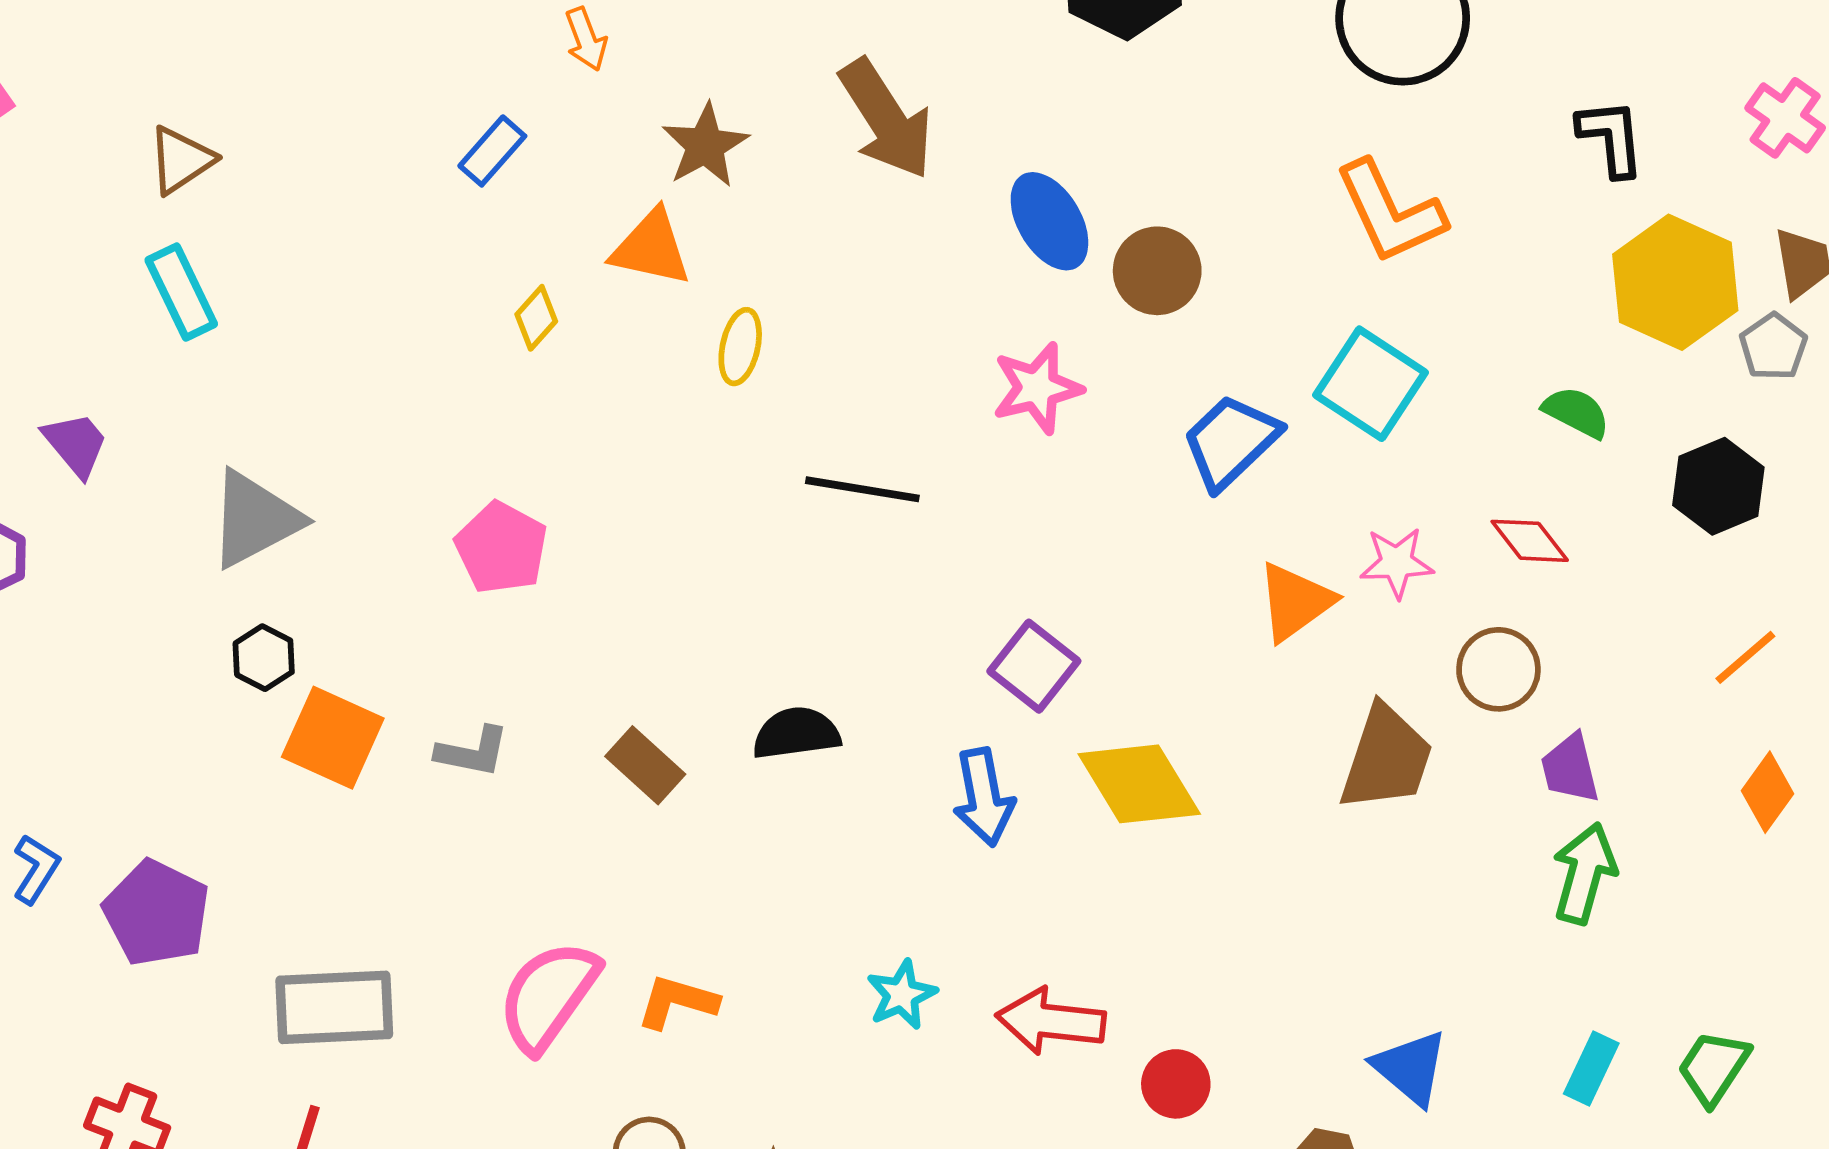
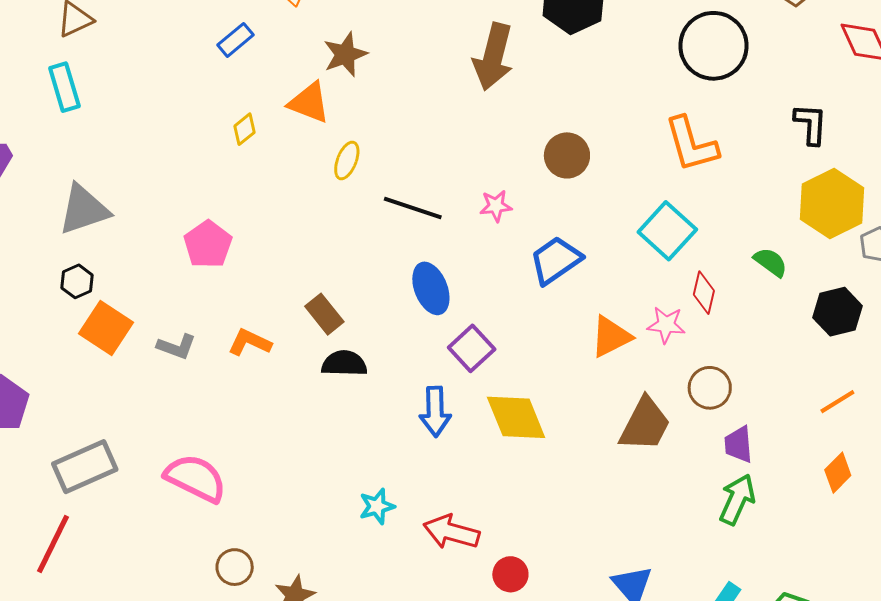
brown arrow: (886, 119) -> (493, 57), moved, turned 38
blue ellipse: (1049, 221) -> (431, 288), moved
pink star: (1037, 388) -> (496, 206), size x0.7
blue trapezoid: (1231, 441) -> (556, 260), moved
black line: (862, 489) -> (413, 208), moved
red diamond: (1530, 541) -> (704, 293), moved, turned 42
brown rectangle: (645, 765) -> (324, 314), moved
pink semicircle: (548, 996) -> (196, 478), turned 72
orange L-shape: (677, 1002) -> (250, 342), moved
gray rectangle: (334, 1007) -> (85, 467), turned -30

